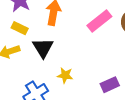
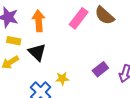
yellow star: (65, 75) -> (62, 79), moved

